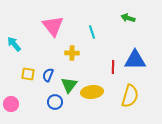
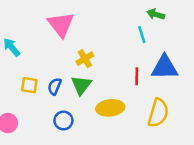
cyan line: (92, 32) -> (142, 35), moved
yellow cross: (72, 53) -> (85, 59), turned -32
green triangle: (69, 85) -> (81, 85), moved

